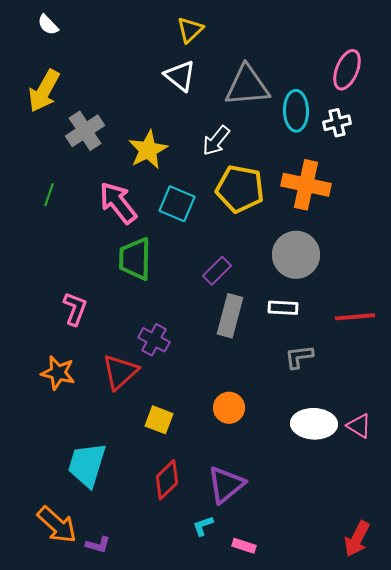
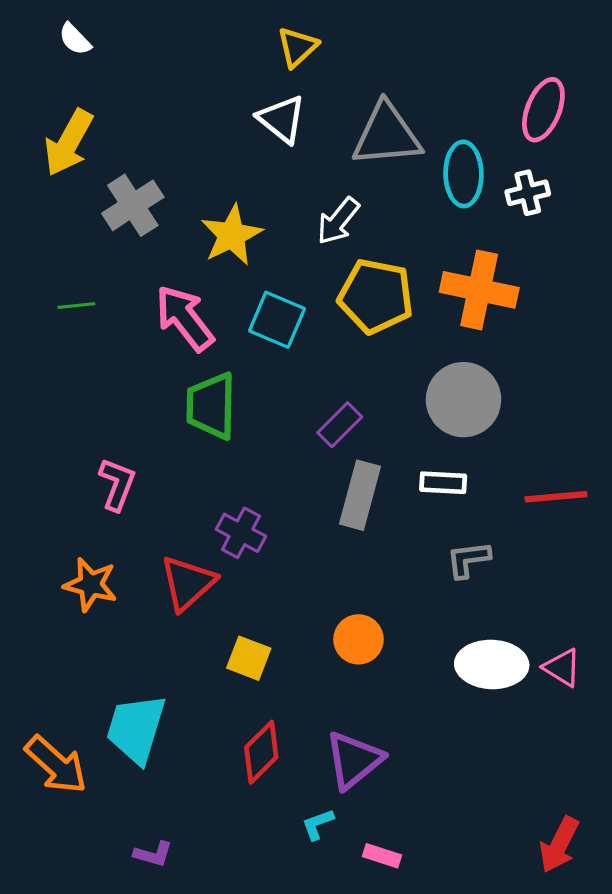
green line: (49, 195) -> (76, 306), turned 65
orange arrow: (57, 525) -> (56, 765), moved

